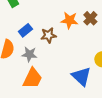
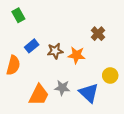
orange star: (69, 20) -> (77, 55), moved
gray star: (29, 54) -> (62, 88), moved

